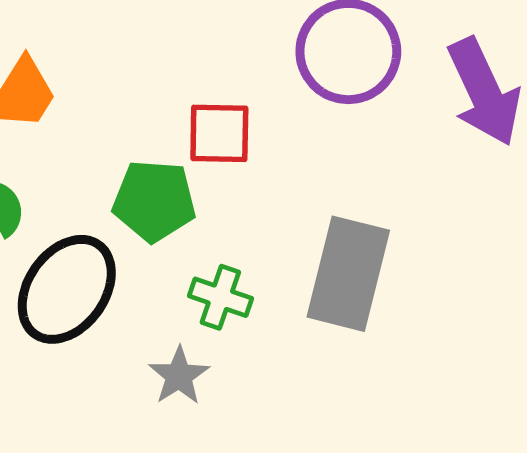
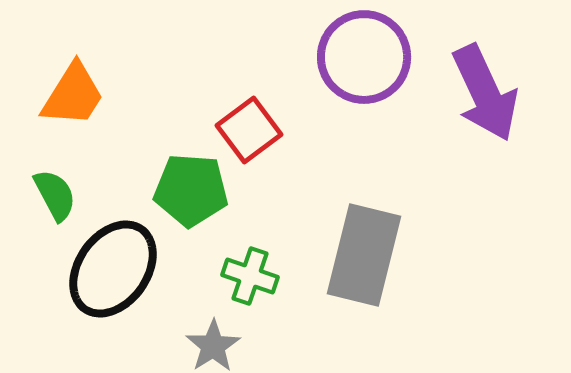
red square: (219, 133) -> (249, 130), turned -38

